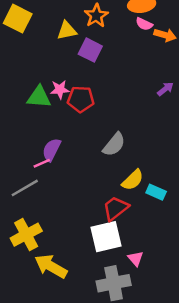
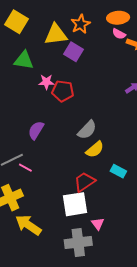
yellow triangle: (67, 31) -> (56, 34), size x1.4
green triangle: (39, 97) -> (24, 60), moved
pink line: (42, 163) -> (25, 168), moved, turned 48
yellow semicircle: (133, 180) -> (95, 149), moved

